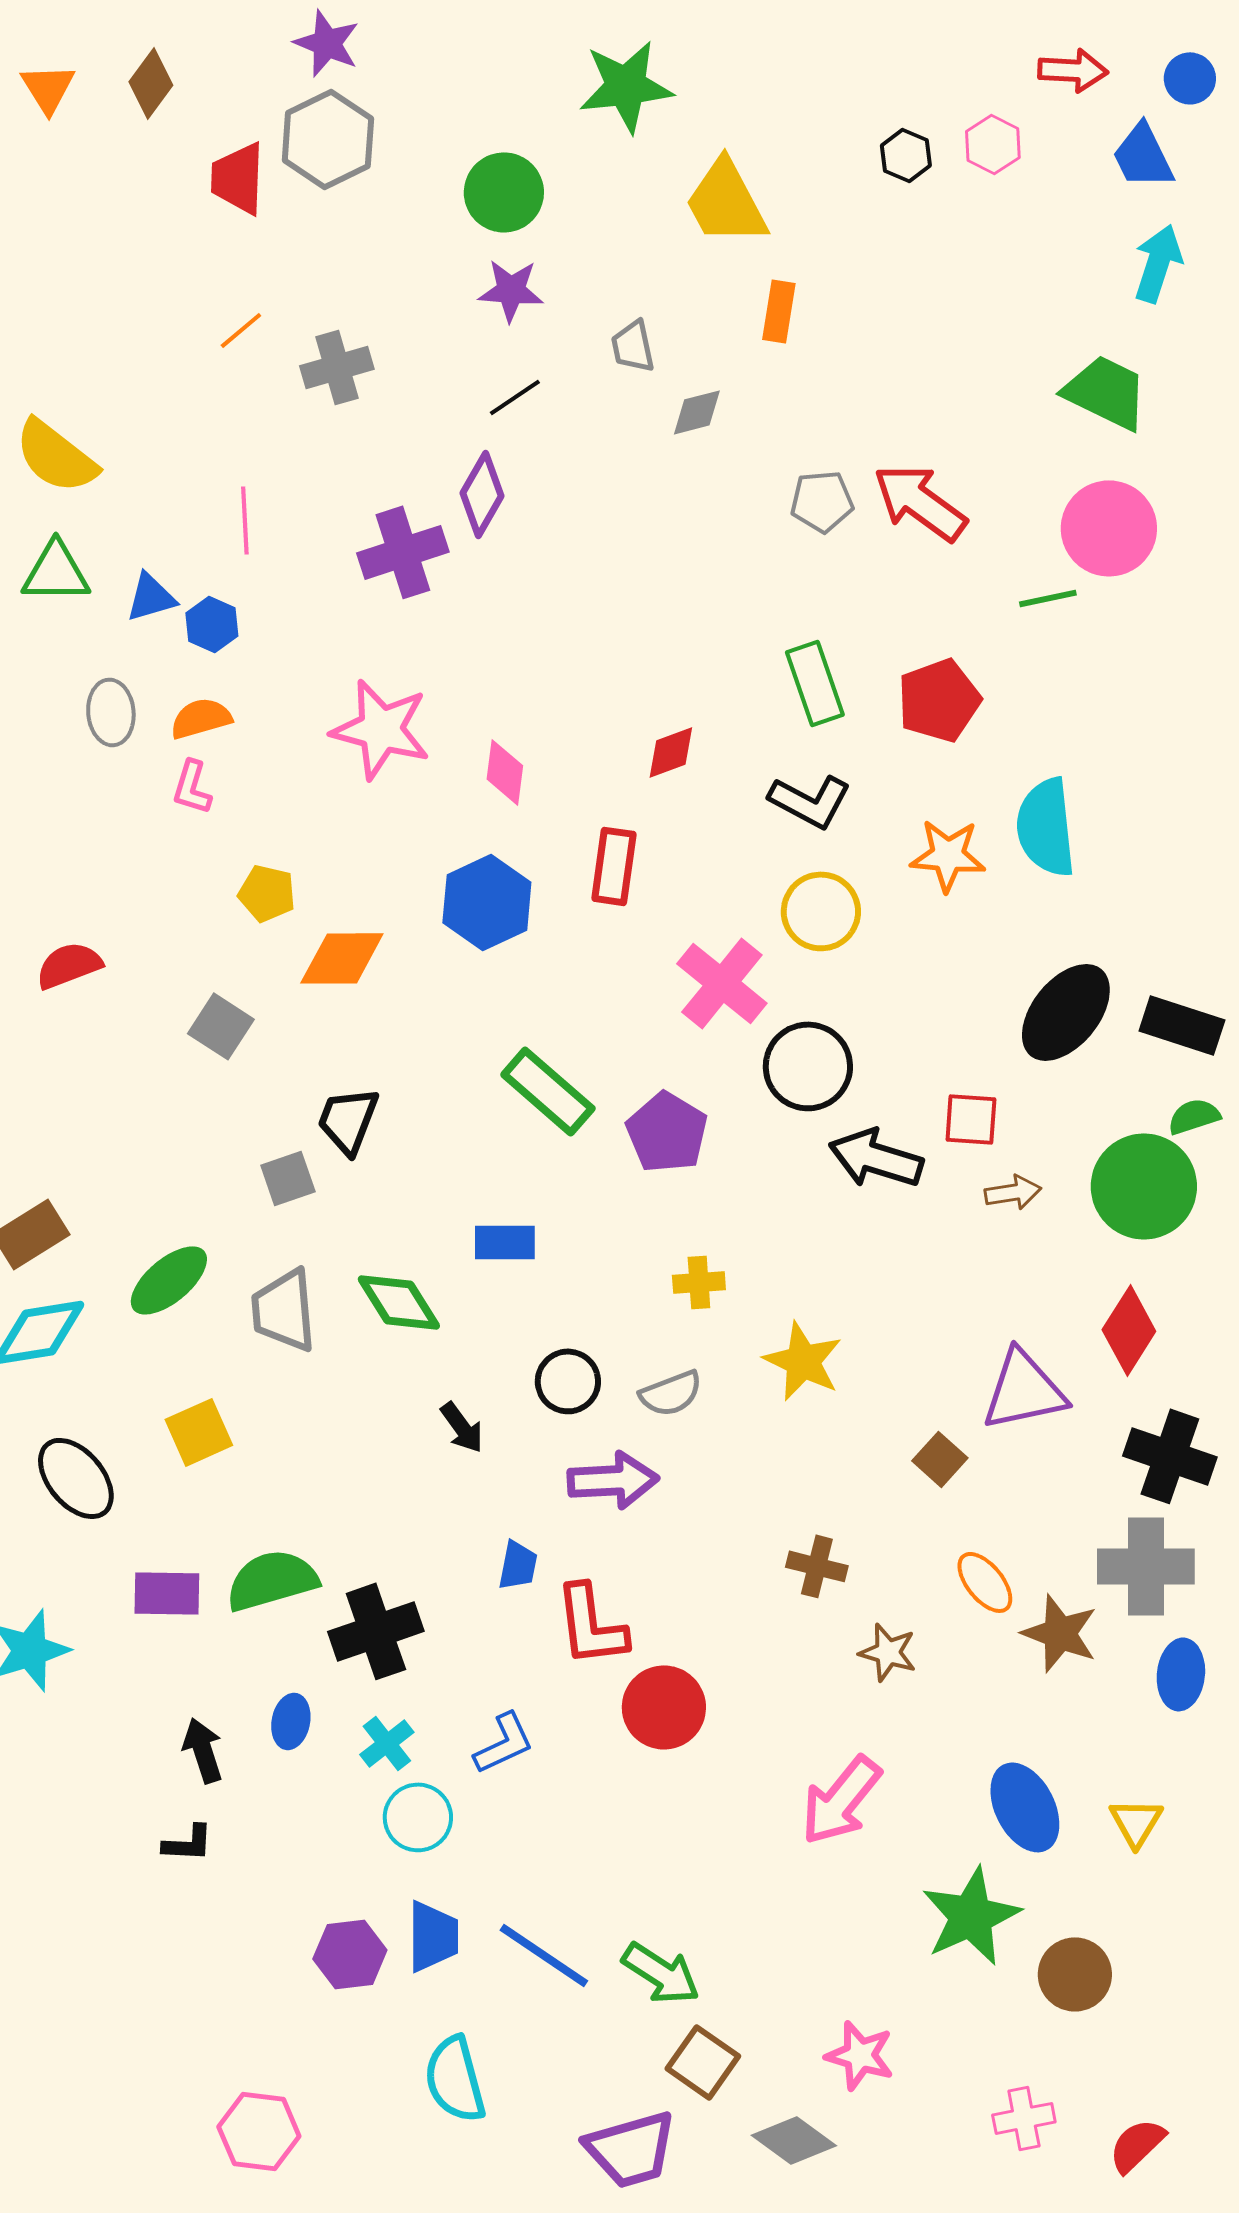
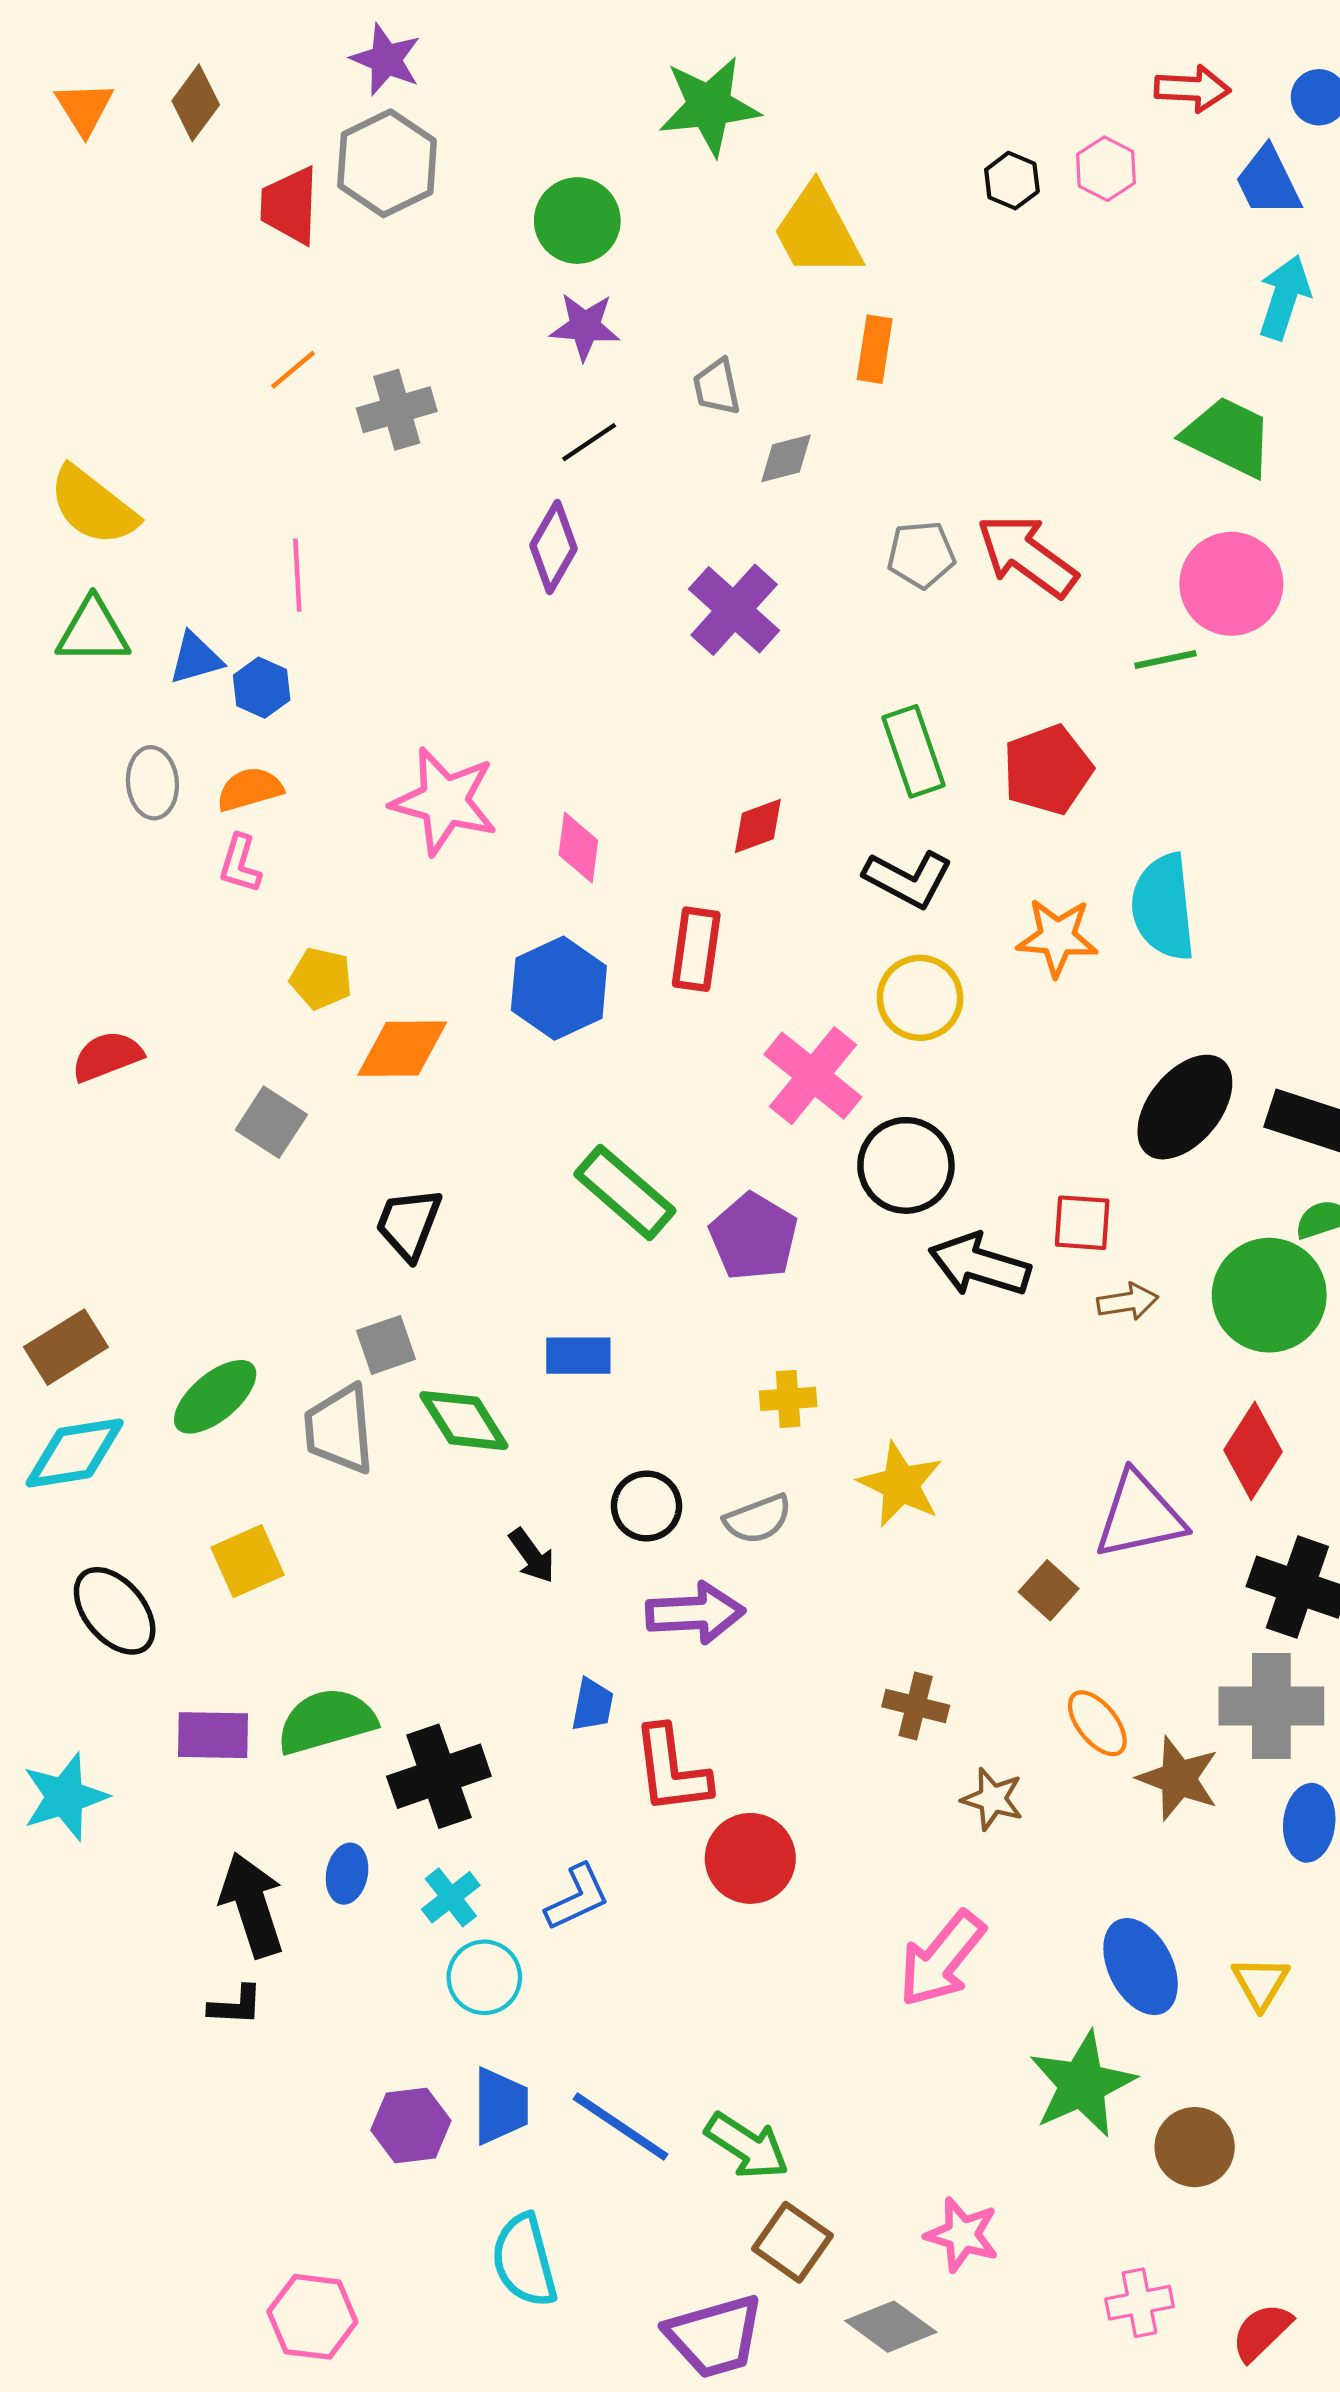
purple cross: (403, 552) -> (734, 610), moved, turned -30
gray square: (288, 1178) -> (386, 1345), moved
black arrow: (203, 1750) -> (252, 1905), size x1.5

